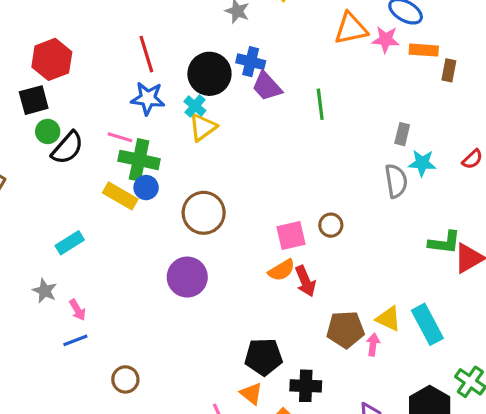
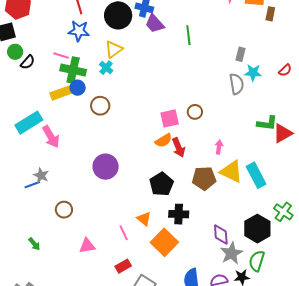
cyan cross: (195, 106) -> (106, 68), moved
black semicircle: (67, 148) -> (28, 62), size x0.7
yellow rectangle: (120, 196) -> (61, 93), turned -50
brown circle: (204, 213) -> (100, 106), moved, size x0.7
cyan rectangle: (70, 243) -> (29, 123), size x1.5
purple circle: (187, 277) -> (106, 167), moved
gray star: (45, 291) -> (41, 175), moved
pink arrow: (78, 310) -> (51, 137), moved, size x1.6
yellow triangle: (388, 319) -> (231, 172), size x1.4
pink arrow: (373, 345) -> (219, 147), moved
black pentagon: (264, 357) -> (161, 184), moved, turned -30

